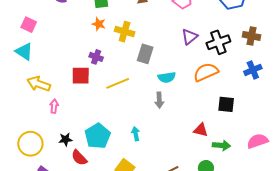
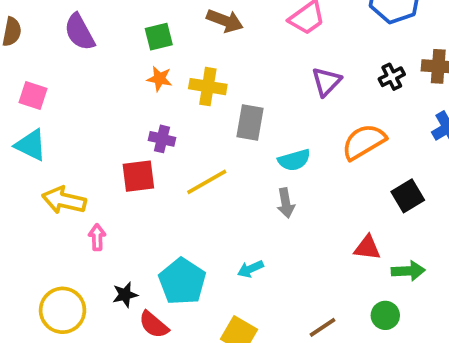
black cross: (218, 42) -> (392, 77), moved, size x0.6
black square: (226, 104) -> (408, 196), turned -30
cyan arrow: (136, 134) -> (250, 269), turned -96

